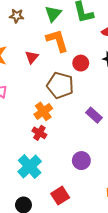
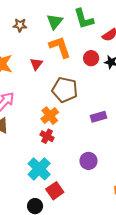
red circle: (81, 63) -> (91, 58), moved
purple rectangle: (94, 115) -> (99, 117), turned -56
red square: (60, 196) -> (55, 191), moved

